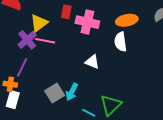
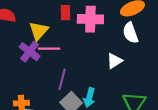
white triangle: (92, 62) -> (114, 61), moved, turned -42
purple line: (22, 67) -> (62, 79), moved

